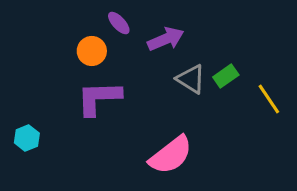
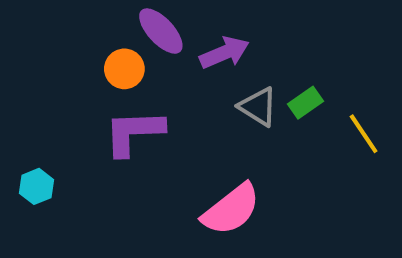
purple ellipse: (119, 23) -> (161, 31), size x1.5

